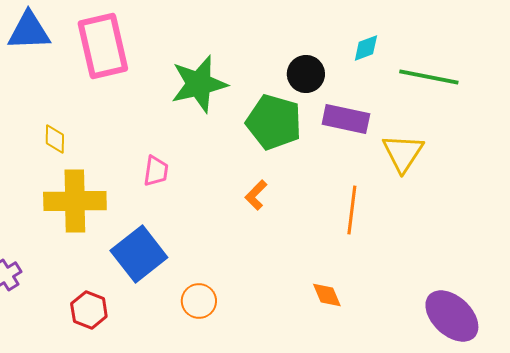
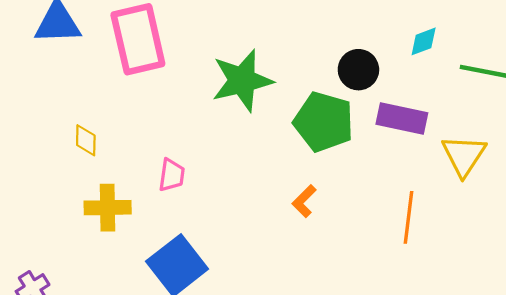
pink trapezoid: (156, 171) -> (172, 175), moved
yellow cross: (75, 201) -> (108, 208), size x0.7

